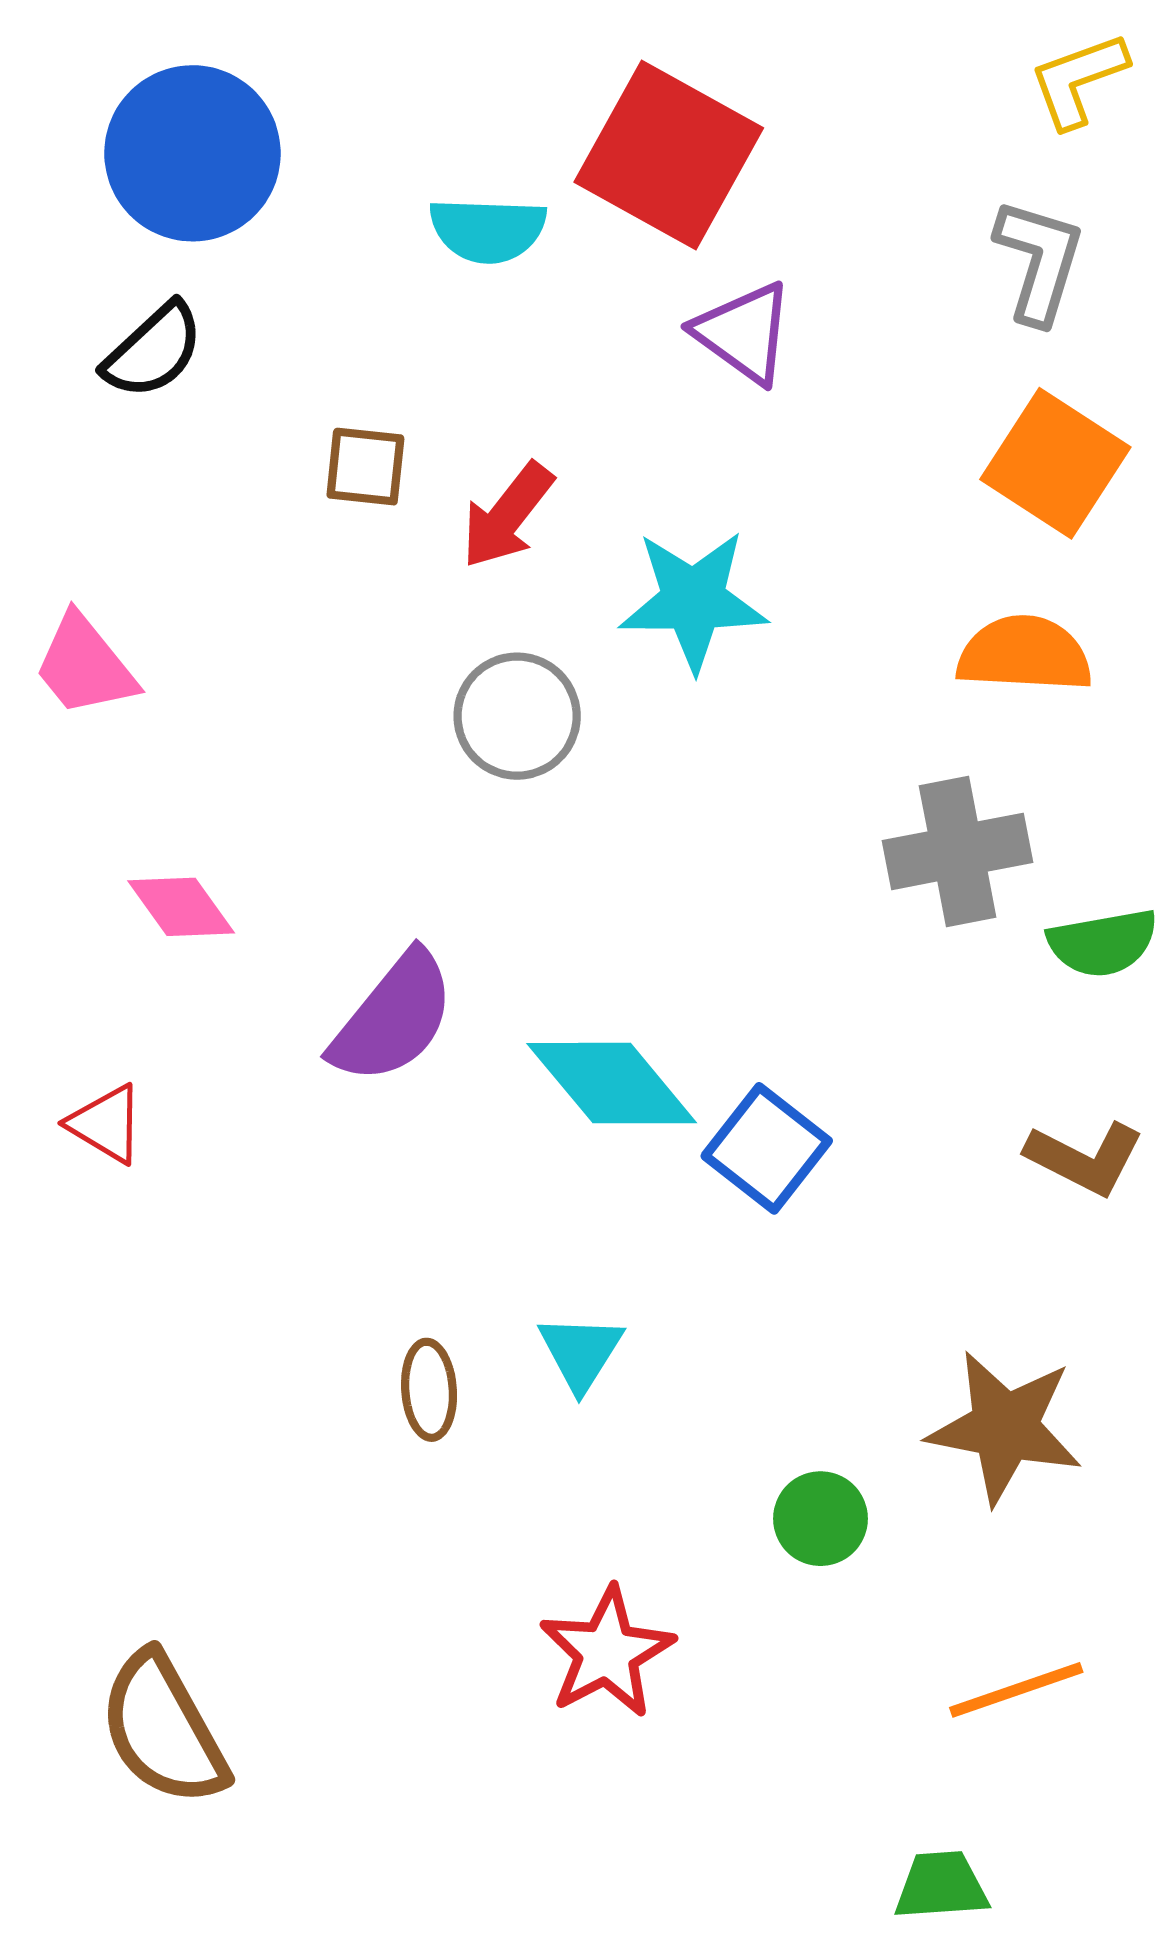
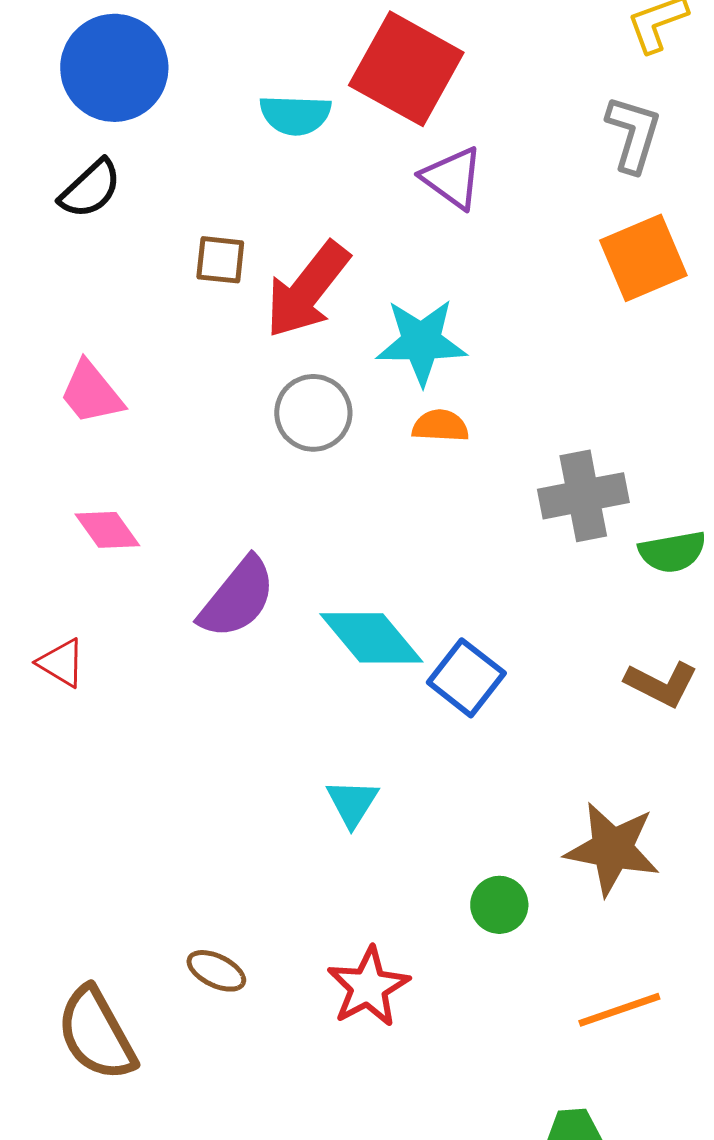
orange square: (1055, 463) -> (643, 258), turned 34
red arrow: (507, 515) -> (307, 290), size x1.5
orange semicircle: (1024, 654) -> (440, 426), moved, size x0.7
pink trapezoid: (85, 666) -> (91, 393), moved
brown ellipse: (429, 1390) -> (216, 971), moved, turned -60

